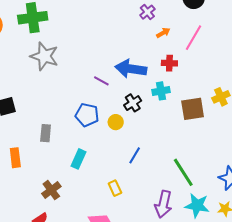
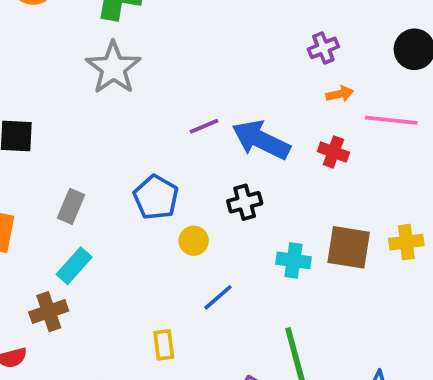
pink line: (193, 38) -> (391, 120), turned 48
purple line: (101, 81) -> (204, 126), moved, turned -70
cyan cross: (161, 91) -> (294, 260), moved
yellow circle: (116, 122) -> (194, 241), moved
cyan rectangle: (78, 159) -> (74, 266), moved

